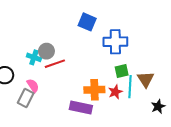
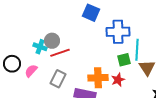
pink semicircle: (33, 86) -> (31, 71), moved, turned -104
cyan line: (130, 87) -> (137, 50), moved
gray rectangle: (26, 98) -> (58, 79), moved

